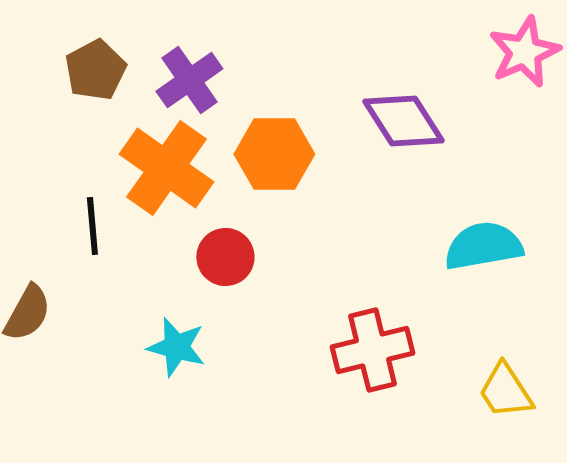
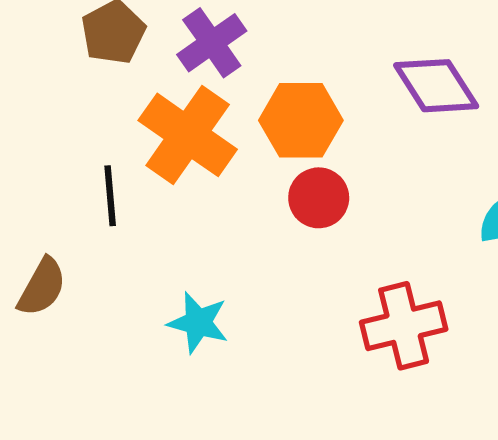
red circle: (225, 257) -> (319, 198), moved

